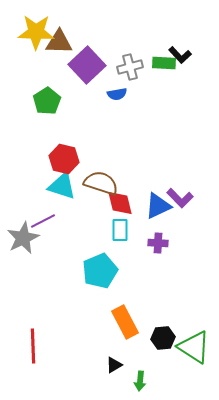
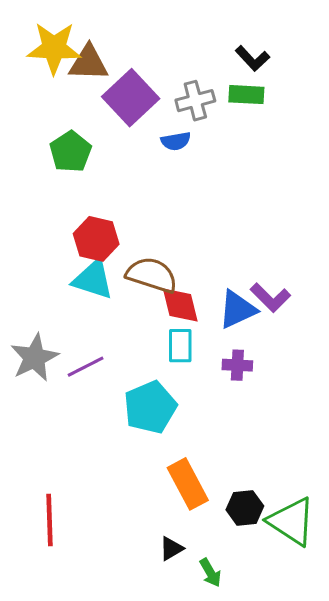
black L-shape: (180, 55) -> (252, 58), moved
purple line: (43, 221) -> (86, 367), moved
green arrow: (140, 381) -> (210, 573), turned -36

